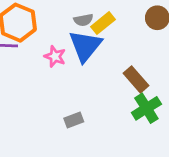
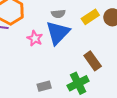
yellow rectangle: (103, 23) -> (90, 17), moved
green cross: (146, 108) -> (78, 83), moved

